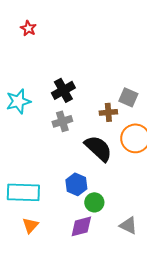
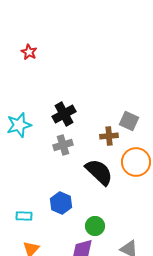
blue hexagon: (76, 184) -> (61, 203), moved
cyan rectangle: (23, 192) -> (24, 216), size x0.5

